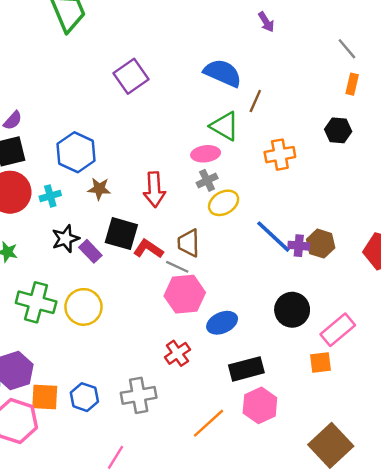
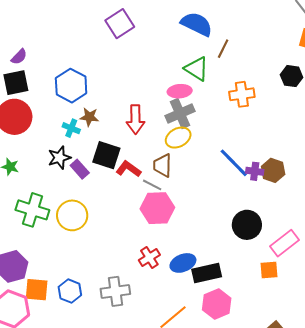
gray cross: (207, 180) -> (180, 114), size x1.6
cyan cross: (50, 196) -> (71, 128), moved, turned 36
yellow ellipse: (224, 203) -> (178, 138), moved
blue ellipse: (222, 323) -> (183, 263), moved

